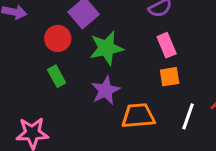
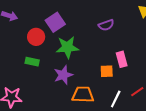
pink rectangle: (167, 45) -> (122, 59), moved
green rectangle: (57, 76) -> (32, 62), turned -56

